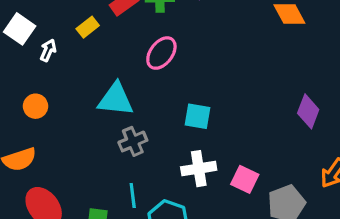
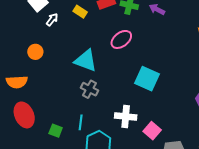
yellow rectangle: (88, 27) -> (80, 12), turned 56
cyan square: (198, 116) -> (147, 79), moved, size x1.4
gray cross: (133, 141) -> (89, 89), turned 36

